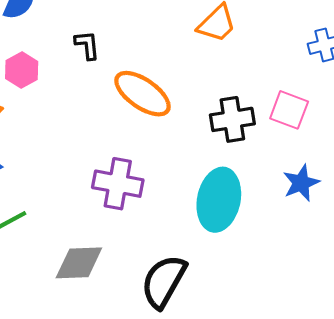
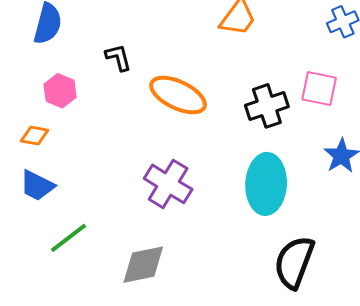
purple cross: (118, 184) -> (168, 184), turned 30
black semicircle: (164, 281) -> (294, 262), moved

